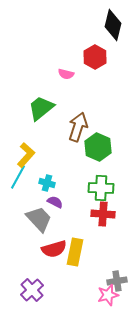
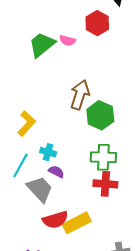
green trapezoid: (41, 108) -> (42, 45), moved
cyan line: (18, 177) -> (20, 165), moved
yellow rectangle: (75, 252) -> (77, 223), turned 52

